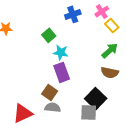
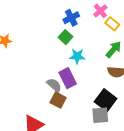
green square: (49, 35) -> (65, 37), moved
cyan star: (61, 52) -> (77, 56), moved
gray semicircle: (53, 107) -> (54, 85), moved, turned 42

